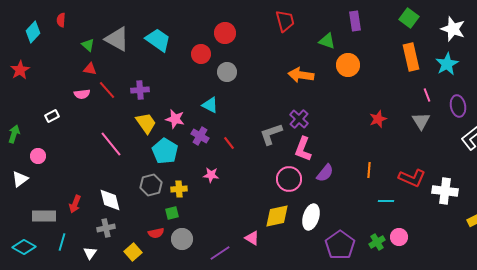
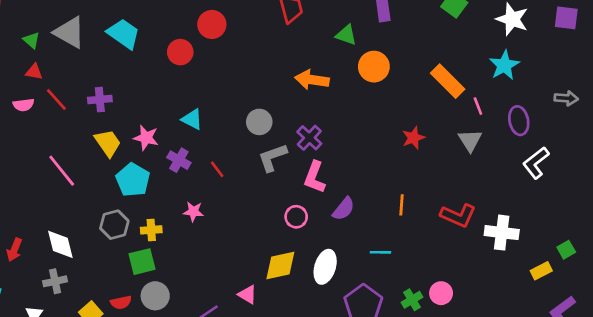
orange rectangle: (411, 57) -> (448, 81), moved, turned -32
gray circle: (227, 72) -> (259, 122), moved
pink circle: (289, 179) -> (296, 217), size x0.7
cyan line: (386, 201) -> (380, 252), moved
green square: (172, 213) -> (142, 262), size x1.5
red semicircle: (156, 233) -> (121, 302), moved

